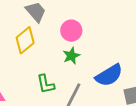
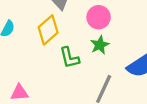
green L-shape: (46, 84) -> (69, 58), moved

